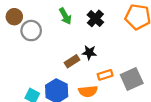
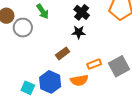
green arrow: (65, 16) -> (43, 11), moved
black star: (89, 52) -> (79, 32), moved

